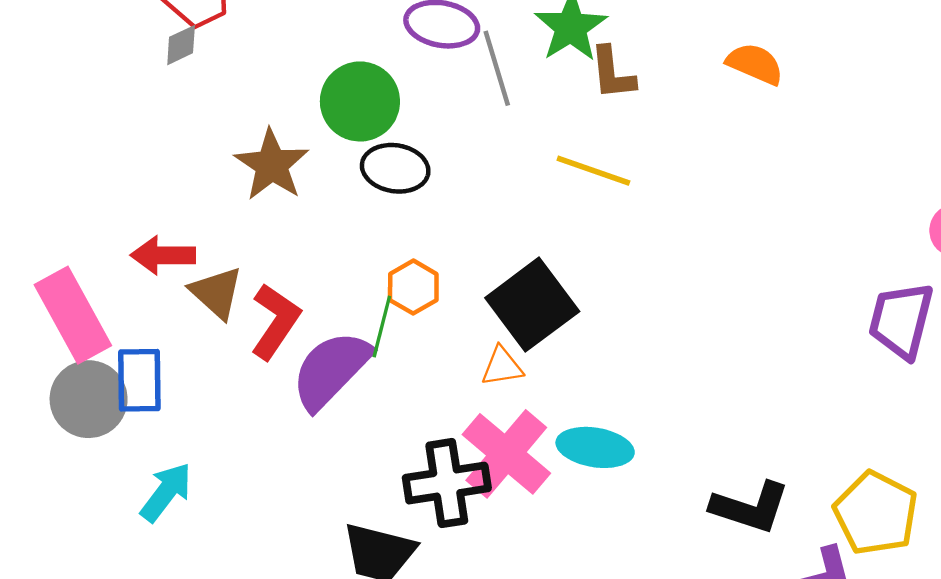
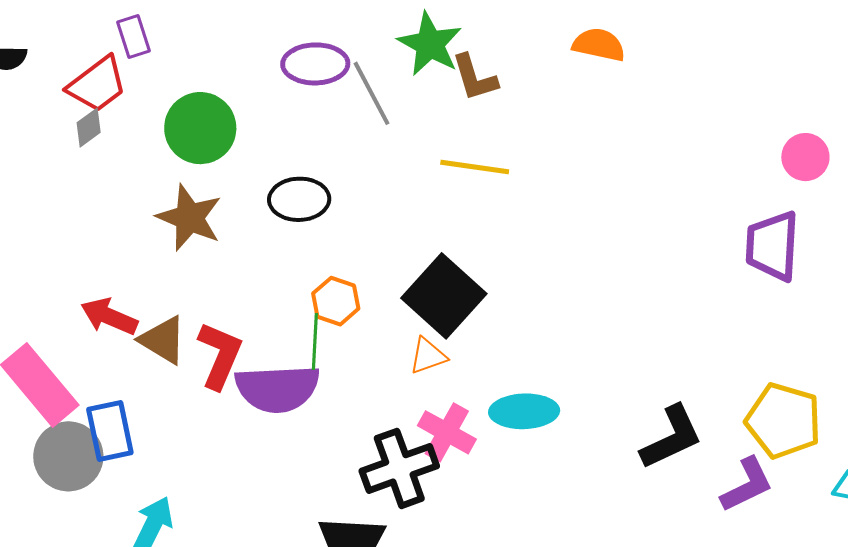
green circle: (360, 101) -> (200, 128), moved
red arrow: (163, 255) -> (109, 316), turned 34
purple semicircle: (331, 370) -> (277, 389), turned -126
pink cross: (506, 454) -> (447, 432), size x0.7
black L-shape: (750, 507) -> (672, 437), turned -32

